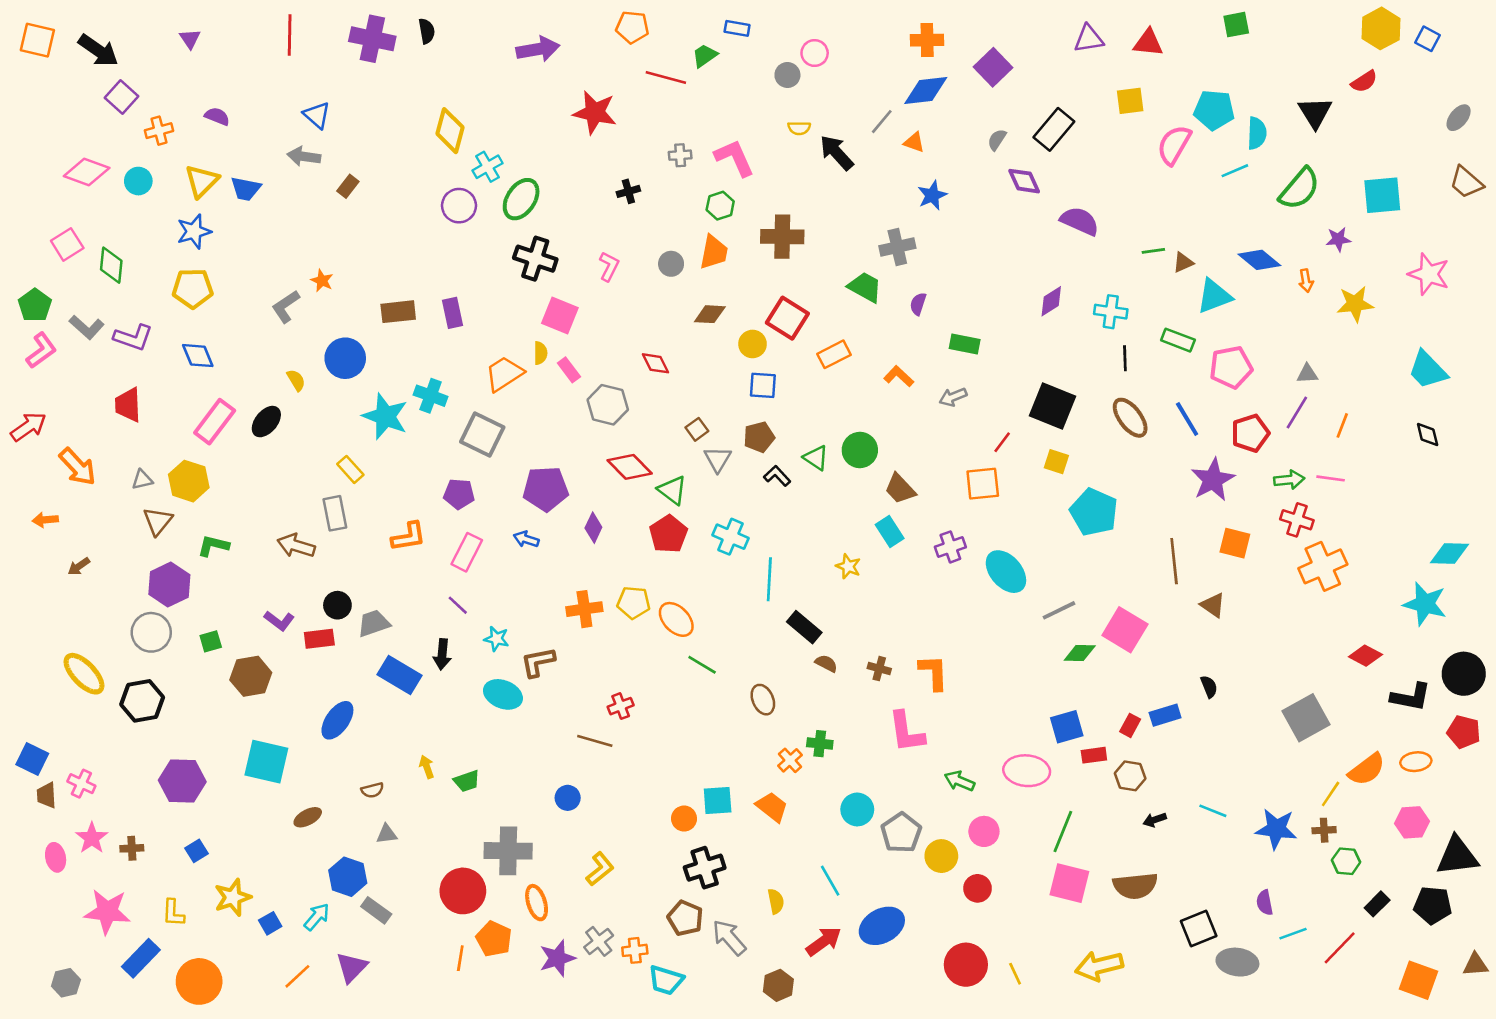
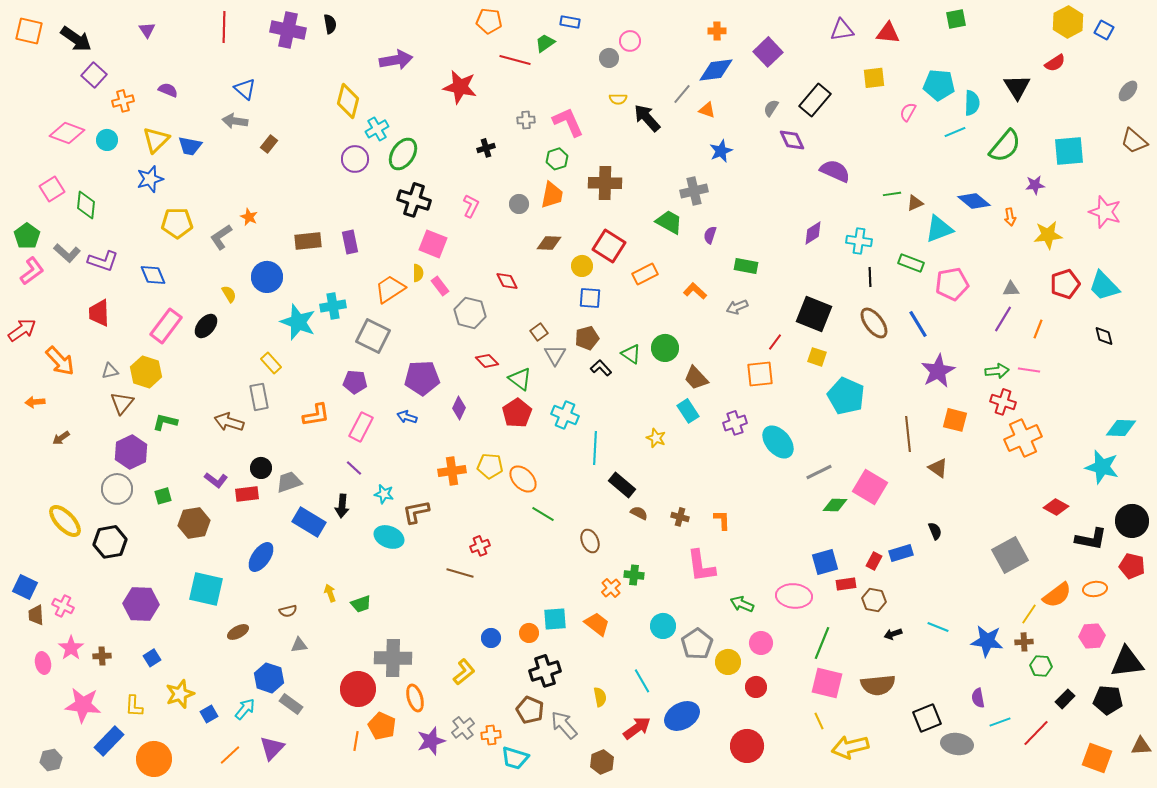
orange cross: (927, 40) -> (717, 31), size x0.7
purple arrow: (538, 49) -> (396, 60), moved
pink semicircle: (1174, 145) -> (908, 112), size x0.6
yellow pentagon: (193, 288) -> (177, 223), moved
cyan cross: (431, 396) -> (333, 306), turned -30
red pentagon: (1250, 433) -> (1065, 284), moved
red diamond: (630, 467) -> (487, 361), size x0.7
orange L-shape: (934, 672) -> (722, 520), size x0.7
blue circle: (568, 798) -> (491, 638), moved
yellow line: (1015, 974) -> (819, 721), moved

